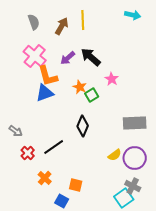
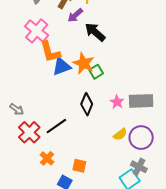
purple arrow: (68, 58) -> (75, 15), moved
pink star: (112, 79) -> (117, 102), moved
orange star: (80, 87) -> (84, 63), size x1.5
blue triangle: (45, 93) -> (62, 66), moved
red cross: (28, 153) -> (29, 132), size x1.5

